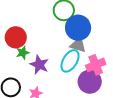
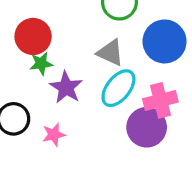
blue circle: (78, 28) -> (165, 41), moved
gray triangle: (78, 45) -> (110, 53), moved

